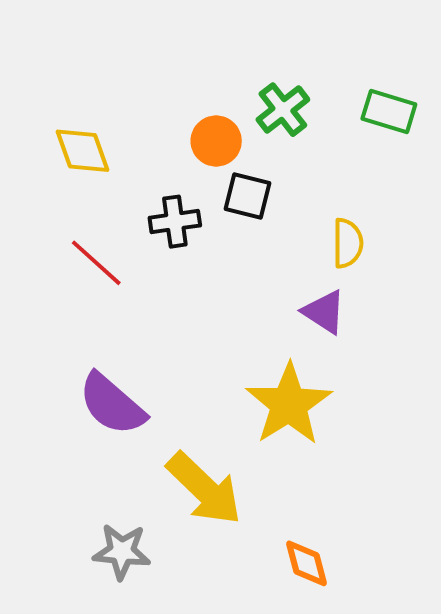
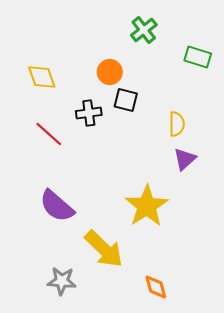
green cross: (283, 110) -> (144, 30), moved
purple triangle: (324, 312) -> (185, 159), moved, turned 45

